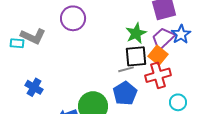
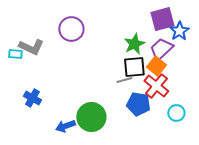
blue star: (181, 34) -> (179, 31), moved
red cross: (158, 75) -> (156, 86), turned -35
blue pentagon: (125, 93) -> (138, 104), moved, turned -30

